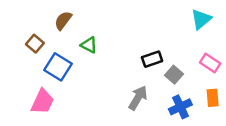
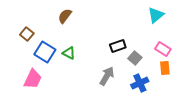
brown semicircle: (63, 20) -> (65, 16), moved
green triangle: (89, 45) -> (69, 53), moved
orange rectangle: (213, 98) -> (165, 68), moved

